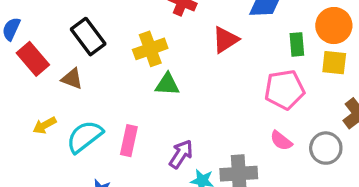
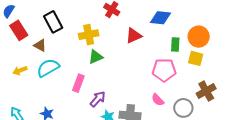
green triangle: (167, 84) -> (96, 57), turned -35
cyan semicircle: (85, 137) -> (48, 68), moved
pink rectangle: (129, 141) -> (78, 83), moved

